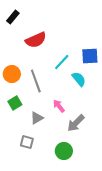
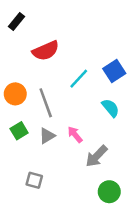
blue square: (90, 56) -> (114, 71), turned -30
cyan semicircle: (79, 79) -> (110, 108), moved
gray triangle: (37, 118) -> (47, 136), moved
green circle: (64, 151) -> (109, 192), moved

